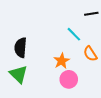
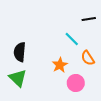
pink circle: (69, 79) -> (76, 83), moved

